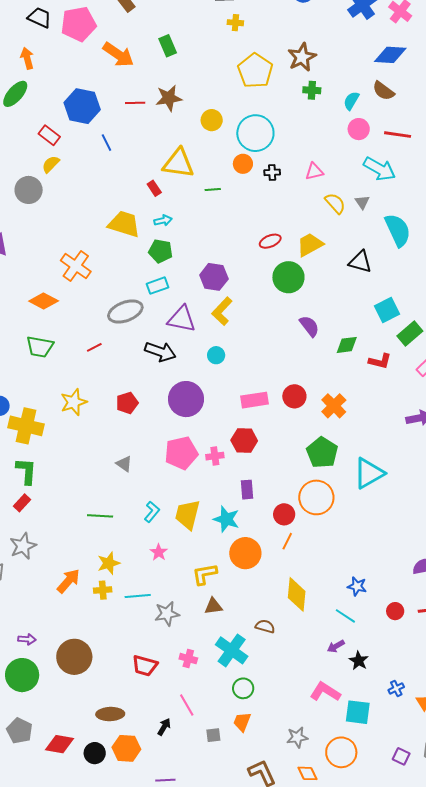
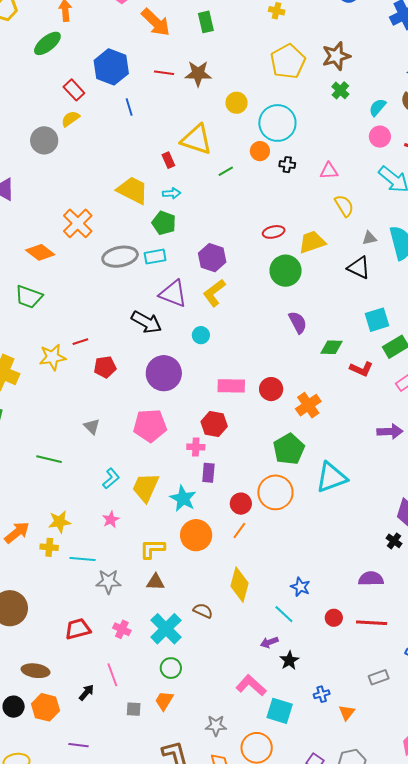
green cross: (312, 90) -> (340, 90), turned 30
green line: (213, 189) -> (226, 171), turned -35
gray triangle: (362, 202) -> (369, 238), moved, turned 42
gray ellipse: (125, 312) -> (120, 257), moved
red line: (94, 347) -> (80, 342), moved
pink cross: (215, 456) -> (196, 447), moved
green line: (100, 516) -> (49, 459), moved
red trapezoid: (145, 666) -> (78, 629), turned 140

